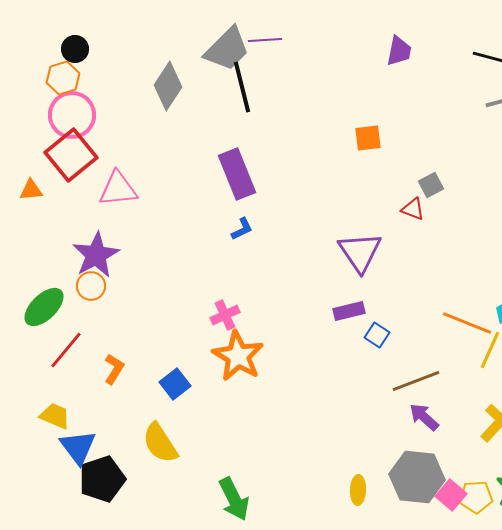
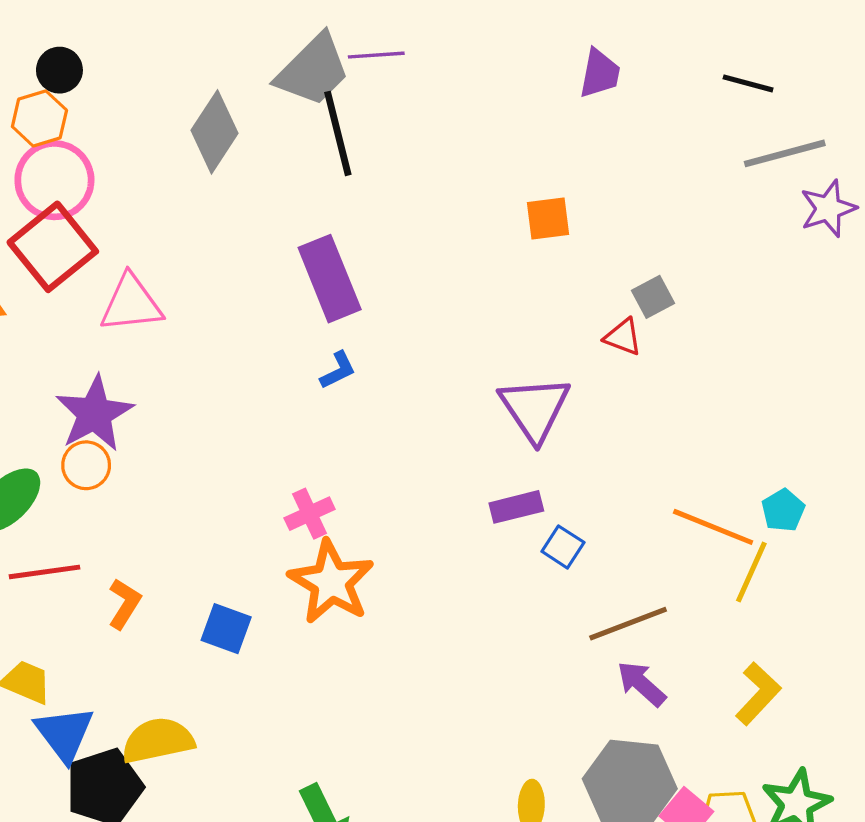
red line: (66, 350) -> (44, 572), turned 42
blue square: (175, 384) -> (226, 629), turned -32
yellow semicircle: (160, 443) -> (158, 740), moved, turned 111

